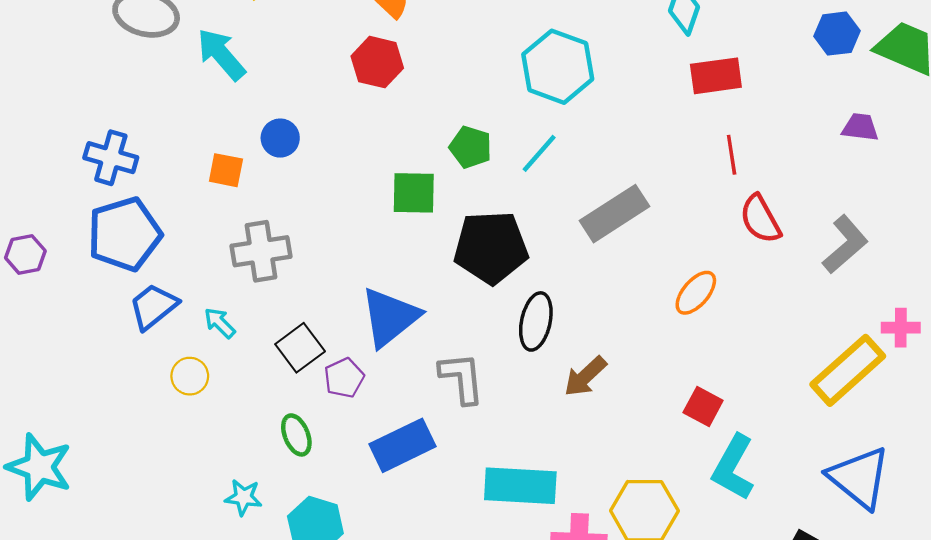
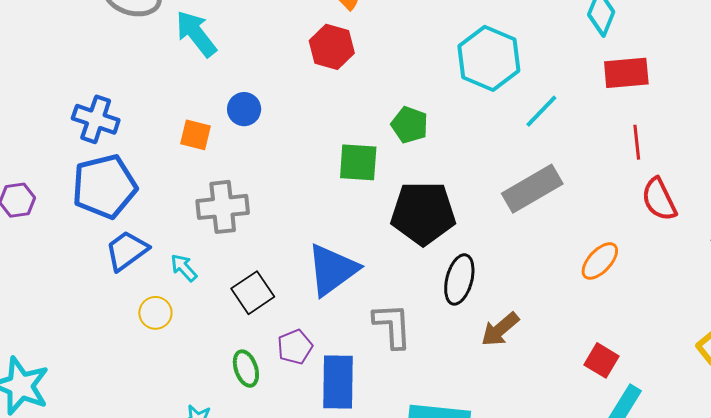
cyan line: (539, 153) -> (541, 111), moved
purple pentagon: (344, 378) -> (295, 347), moved
blue rectangle: (402, 445) -> (338, 382), turned -66

